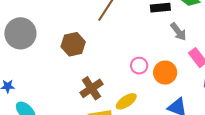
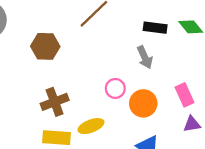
gray arrow: (178, 32) -> (145, 57), moved

